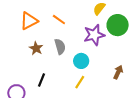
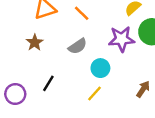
gray semicircle: (60, 47) -> (78, 46), turned 63
brown star: (36, 48) -> (35, 43), moved

